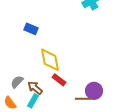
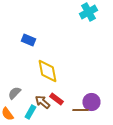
red rectangle: (59, 80) -> (56, 99), moved
brown arrow: (35, 88) -> (42, 102), moved

